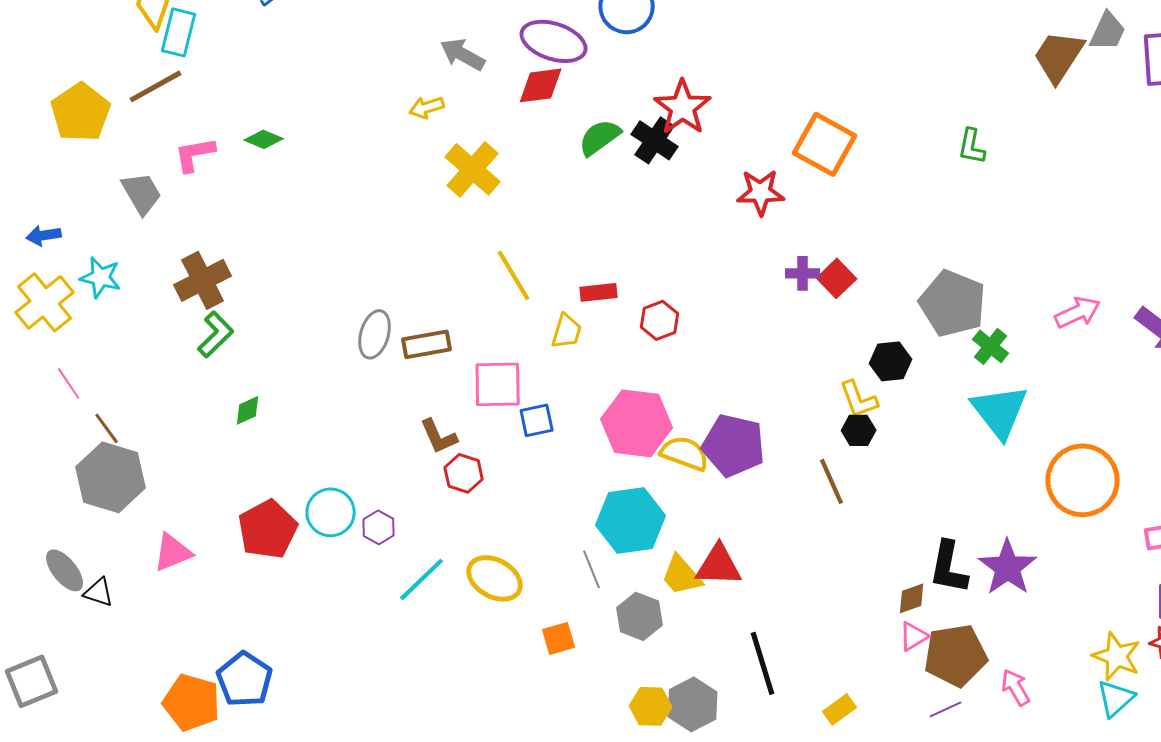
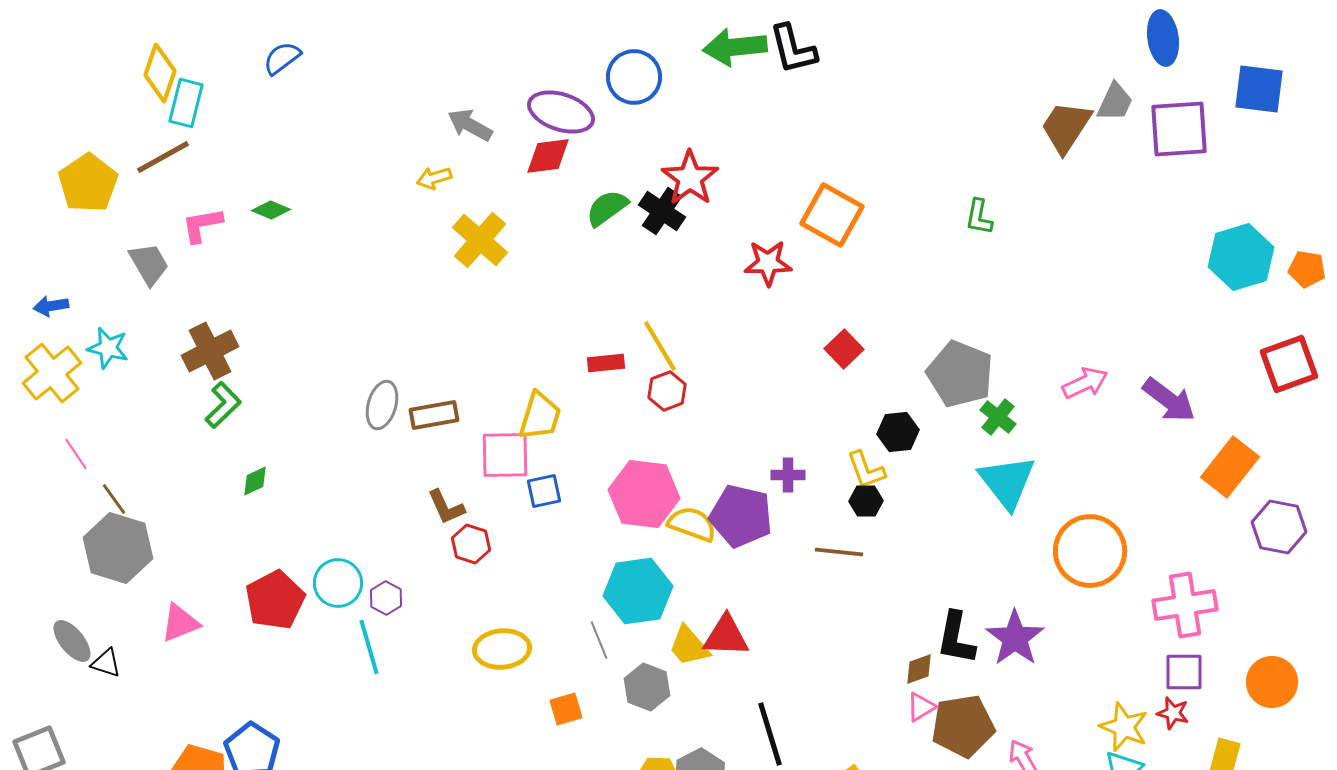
purple cross: (803, 273) -> (788, 475), moved
yellow line: (514, 275) -> (660, 346), moved
yellow trapezoid: (567, 331) -> (540, 416), moved, size x1.4
brown line: (832, 481) -> (839, 552), turned -60
yellow ellipse: (495, 578) -> (502, 649), turned -34
cyan line: (422, 579) -> (369, 647), moved, turned -62

